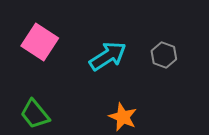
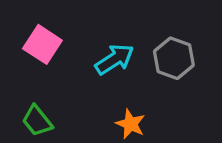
gray hexagon: (164, 55) -> (174, 58), size x1.5

